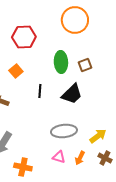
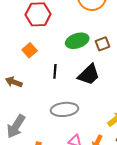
green ellipse: (61, 62) -> (77, 41), turned 75
gray ellipse: (64, 131) -> (64, 109), moved

